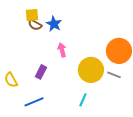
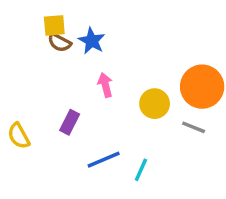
yellow circle: (91, 70) -> (155, 104), moved, size x0.7
blue line: (34, 102) -> (104, 160), moved

